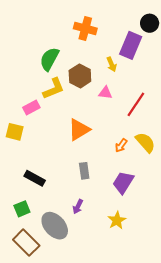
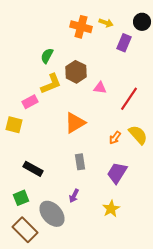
purple rectangle: (131, 45) -> (124, 43), size x0.7
green semicircle: (49, 59) -> (47, 56), size x0.7
yellow arrow: (112, 64) -> (106, 23), moved, turned -48

